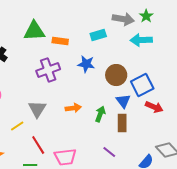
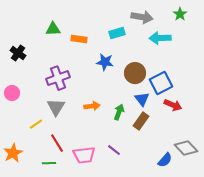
green star: (146, 16) -> (180, 14), moved
green triangle: (34, 31) -> (53, 29), size x0.7
purple cross: (48, 70) -> (58, 78), moved
brown rectangle: (122, 123) -> (141, 121), turned 36
purple line: (109, 152) -> (114, 150), moved

